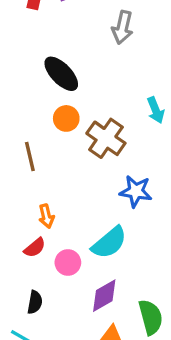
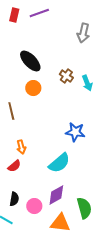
gray arrow: (123, 27) -> (83, 33), moved
brown cross: (106, 138) -> (66, 76), moved, size x0.6
pink circle: (68, 262) -> (34, 206), moved

